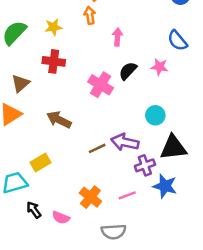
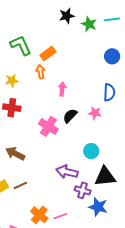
blue semicircle: (177, 41) -> (109, 92), turned -138
brown line: (97, 148) -> (20, 185), moved
purple cross: (145, 165) -> (83, 190), turned 35
pink line: (127, 195) -> (60, 216), moved

